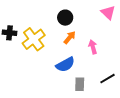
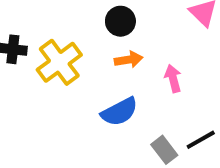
orange arrow: (70, 37) -> (129, 60), turned 40
gray rectangle: (80, 84) -> (164, 150), moved, turned -40

